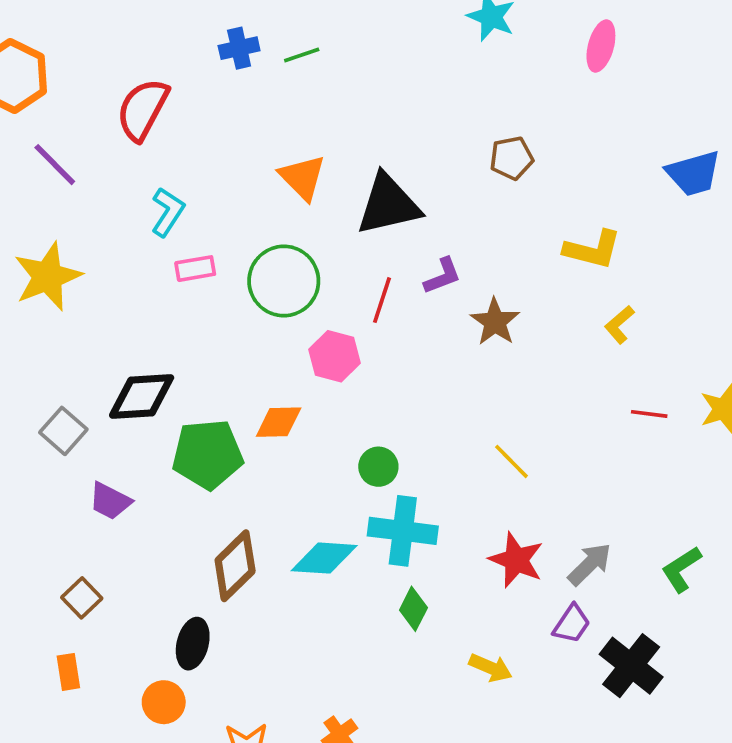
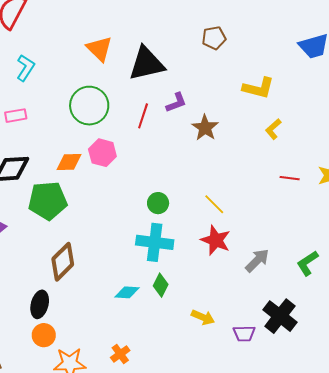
pink rectangle: (195, 269) -> (16, 116), moved
pink hexagon: (334, 356) -> (102, 153), moved
orange diamond: (279, 422) -> (69, 162), moved
green circle: (378, 467) -> (158, 203), moved
cyan diamond: (324, 558) -> (127, 292), moved, size x0.7
red star: (516, 560) -> (216, 240), moved
purple trapezoid: (572, 624) -> (244, 334), moved, turned 55
orange circle: (164, 702) -> (44, 335), moved

